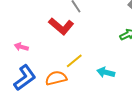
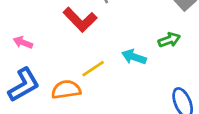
cyan arrow: (106, 72) -> (134, 57), moved

